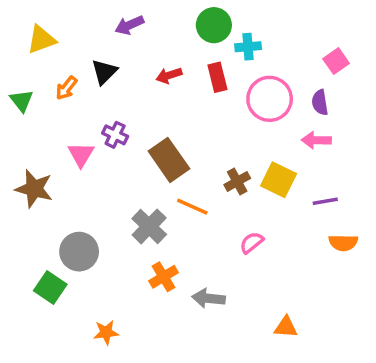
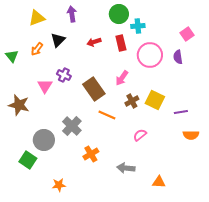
purple arrow: (129, 25) -> (72, 14), turned 105
yellow triangle: (41, 40) -> (37, 18), moved
pink arrow: (316, 140) -> (122, 78), moved, turned -56
gray cross: (149, 226) -> (72, 126), moved
gray arrow: (208, 298) -> (126, 168), moved

